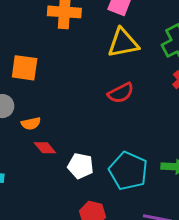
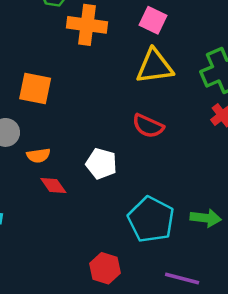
red semicircle: (121, 93) -> (148, 126), turned 48
white pentagon: (81, 166) -> (101, 164), moved

